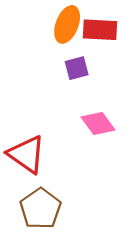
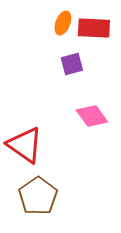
orange ellipse: (67, 24) -> (63, 23), size x0.7

